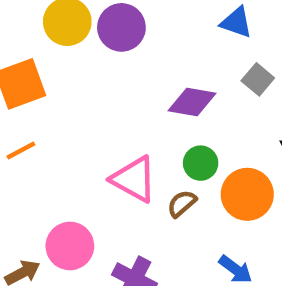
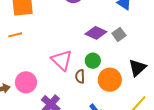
gray square: (258, 79) -> (119, 34), moved
brown semicircle: (182, 204) -> (80, 76), turned -64

